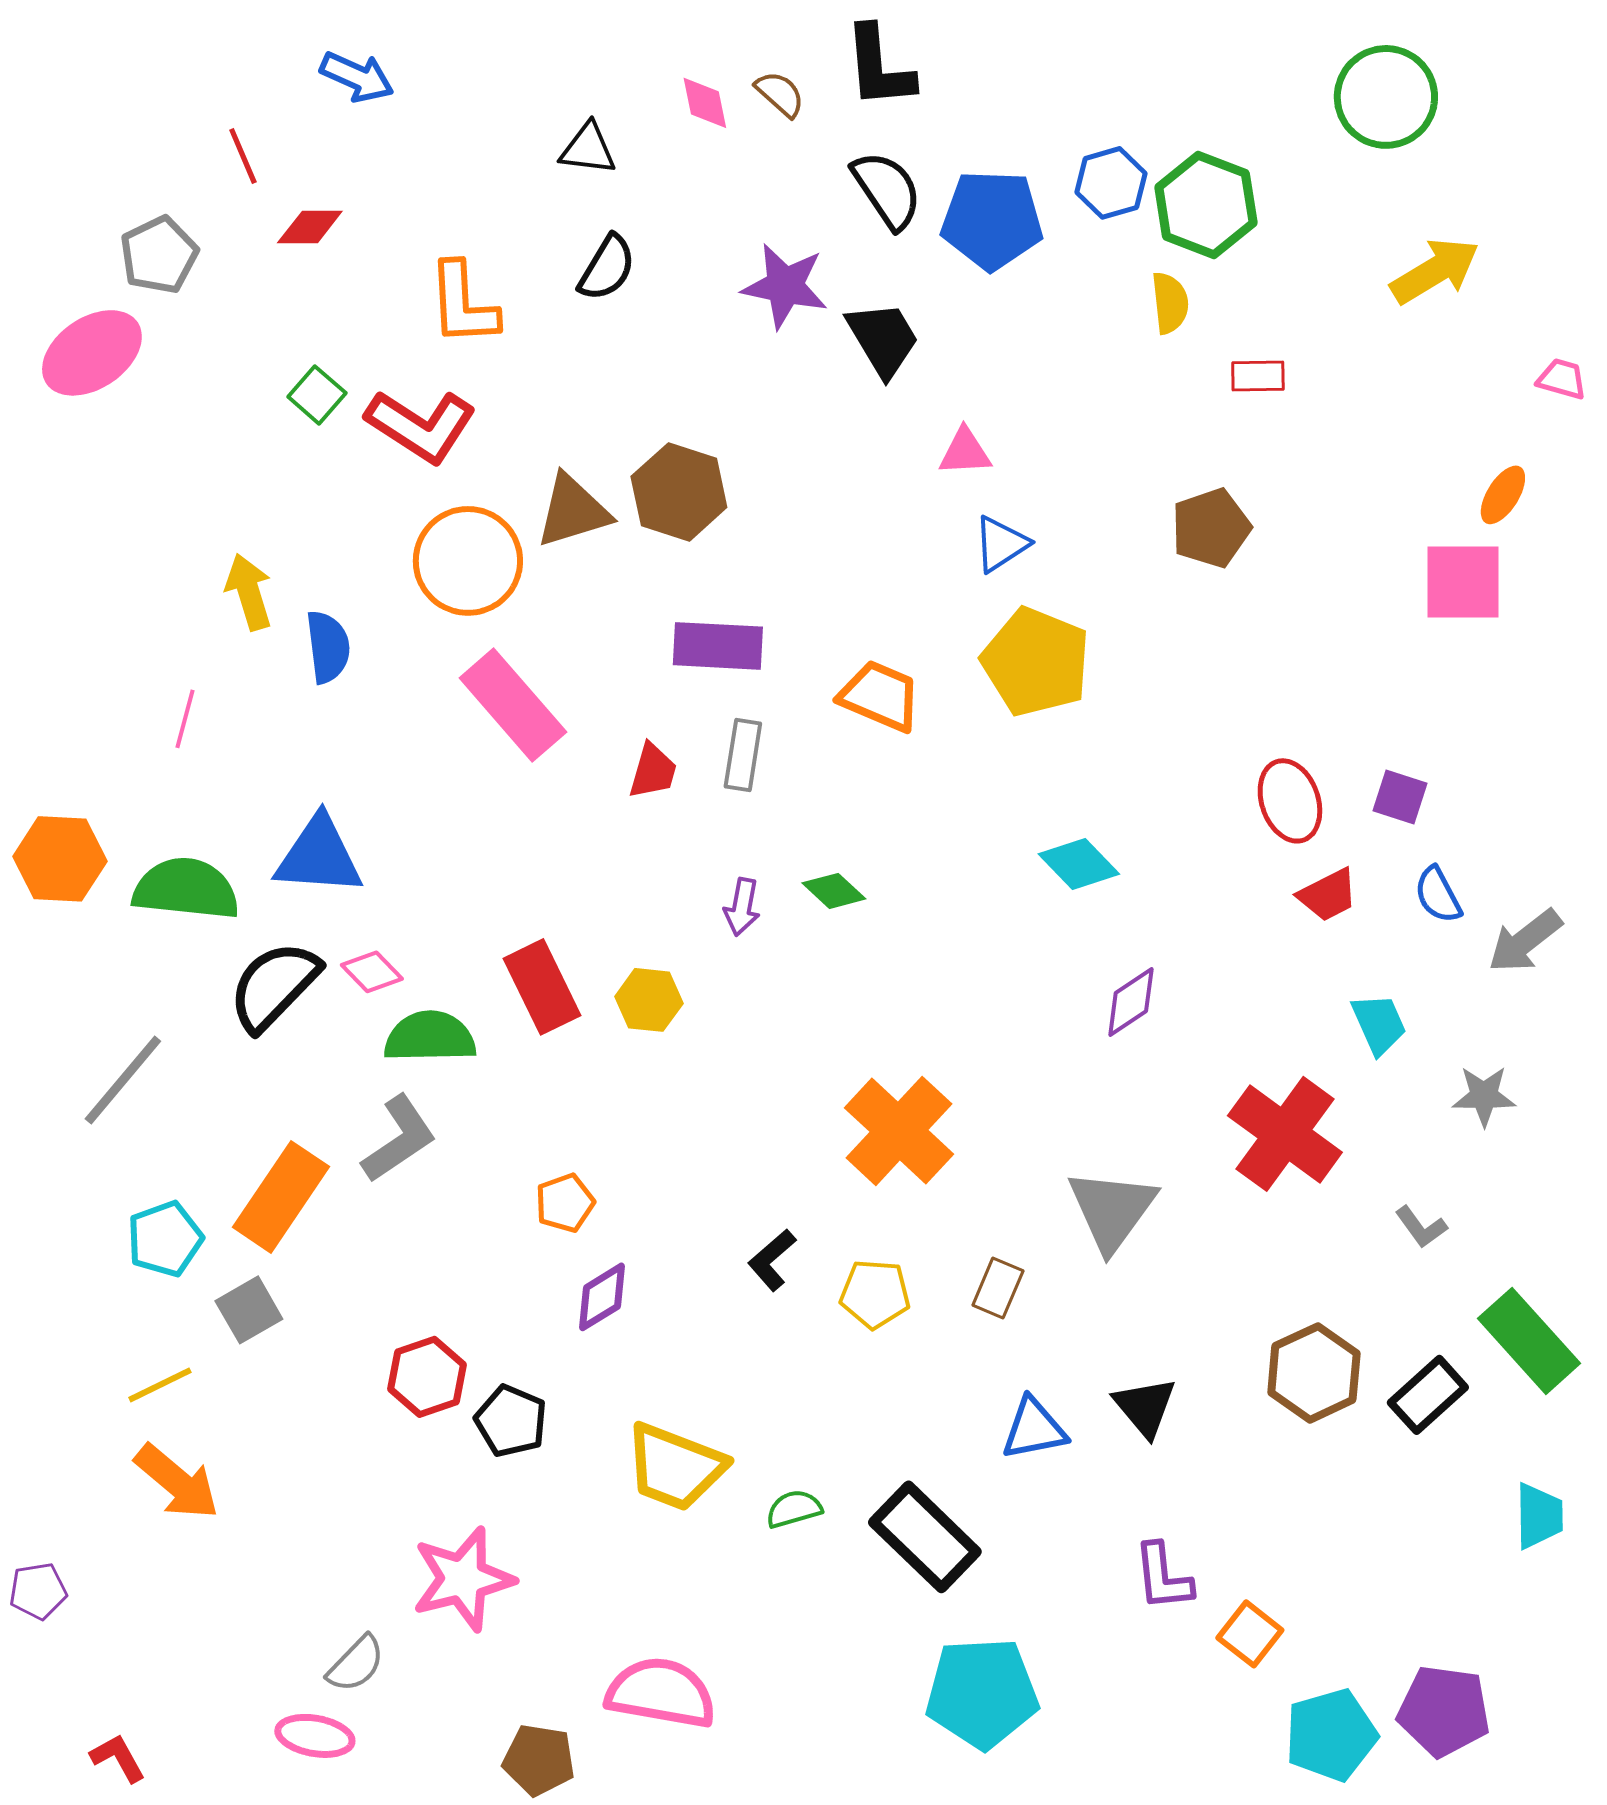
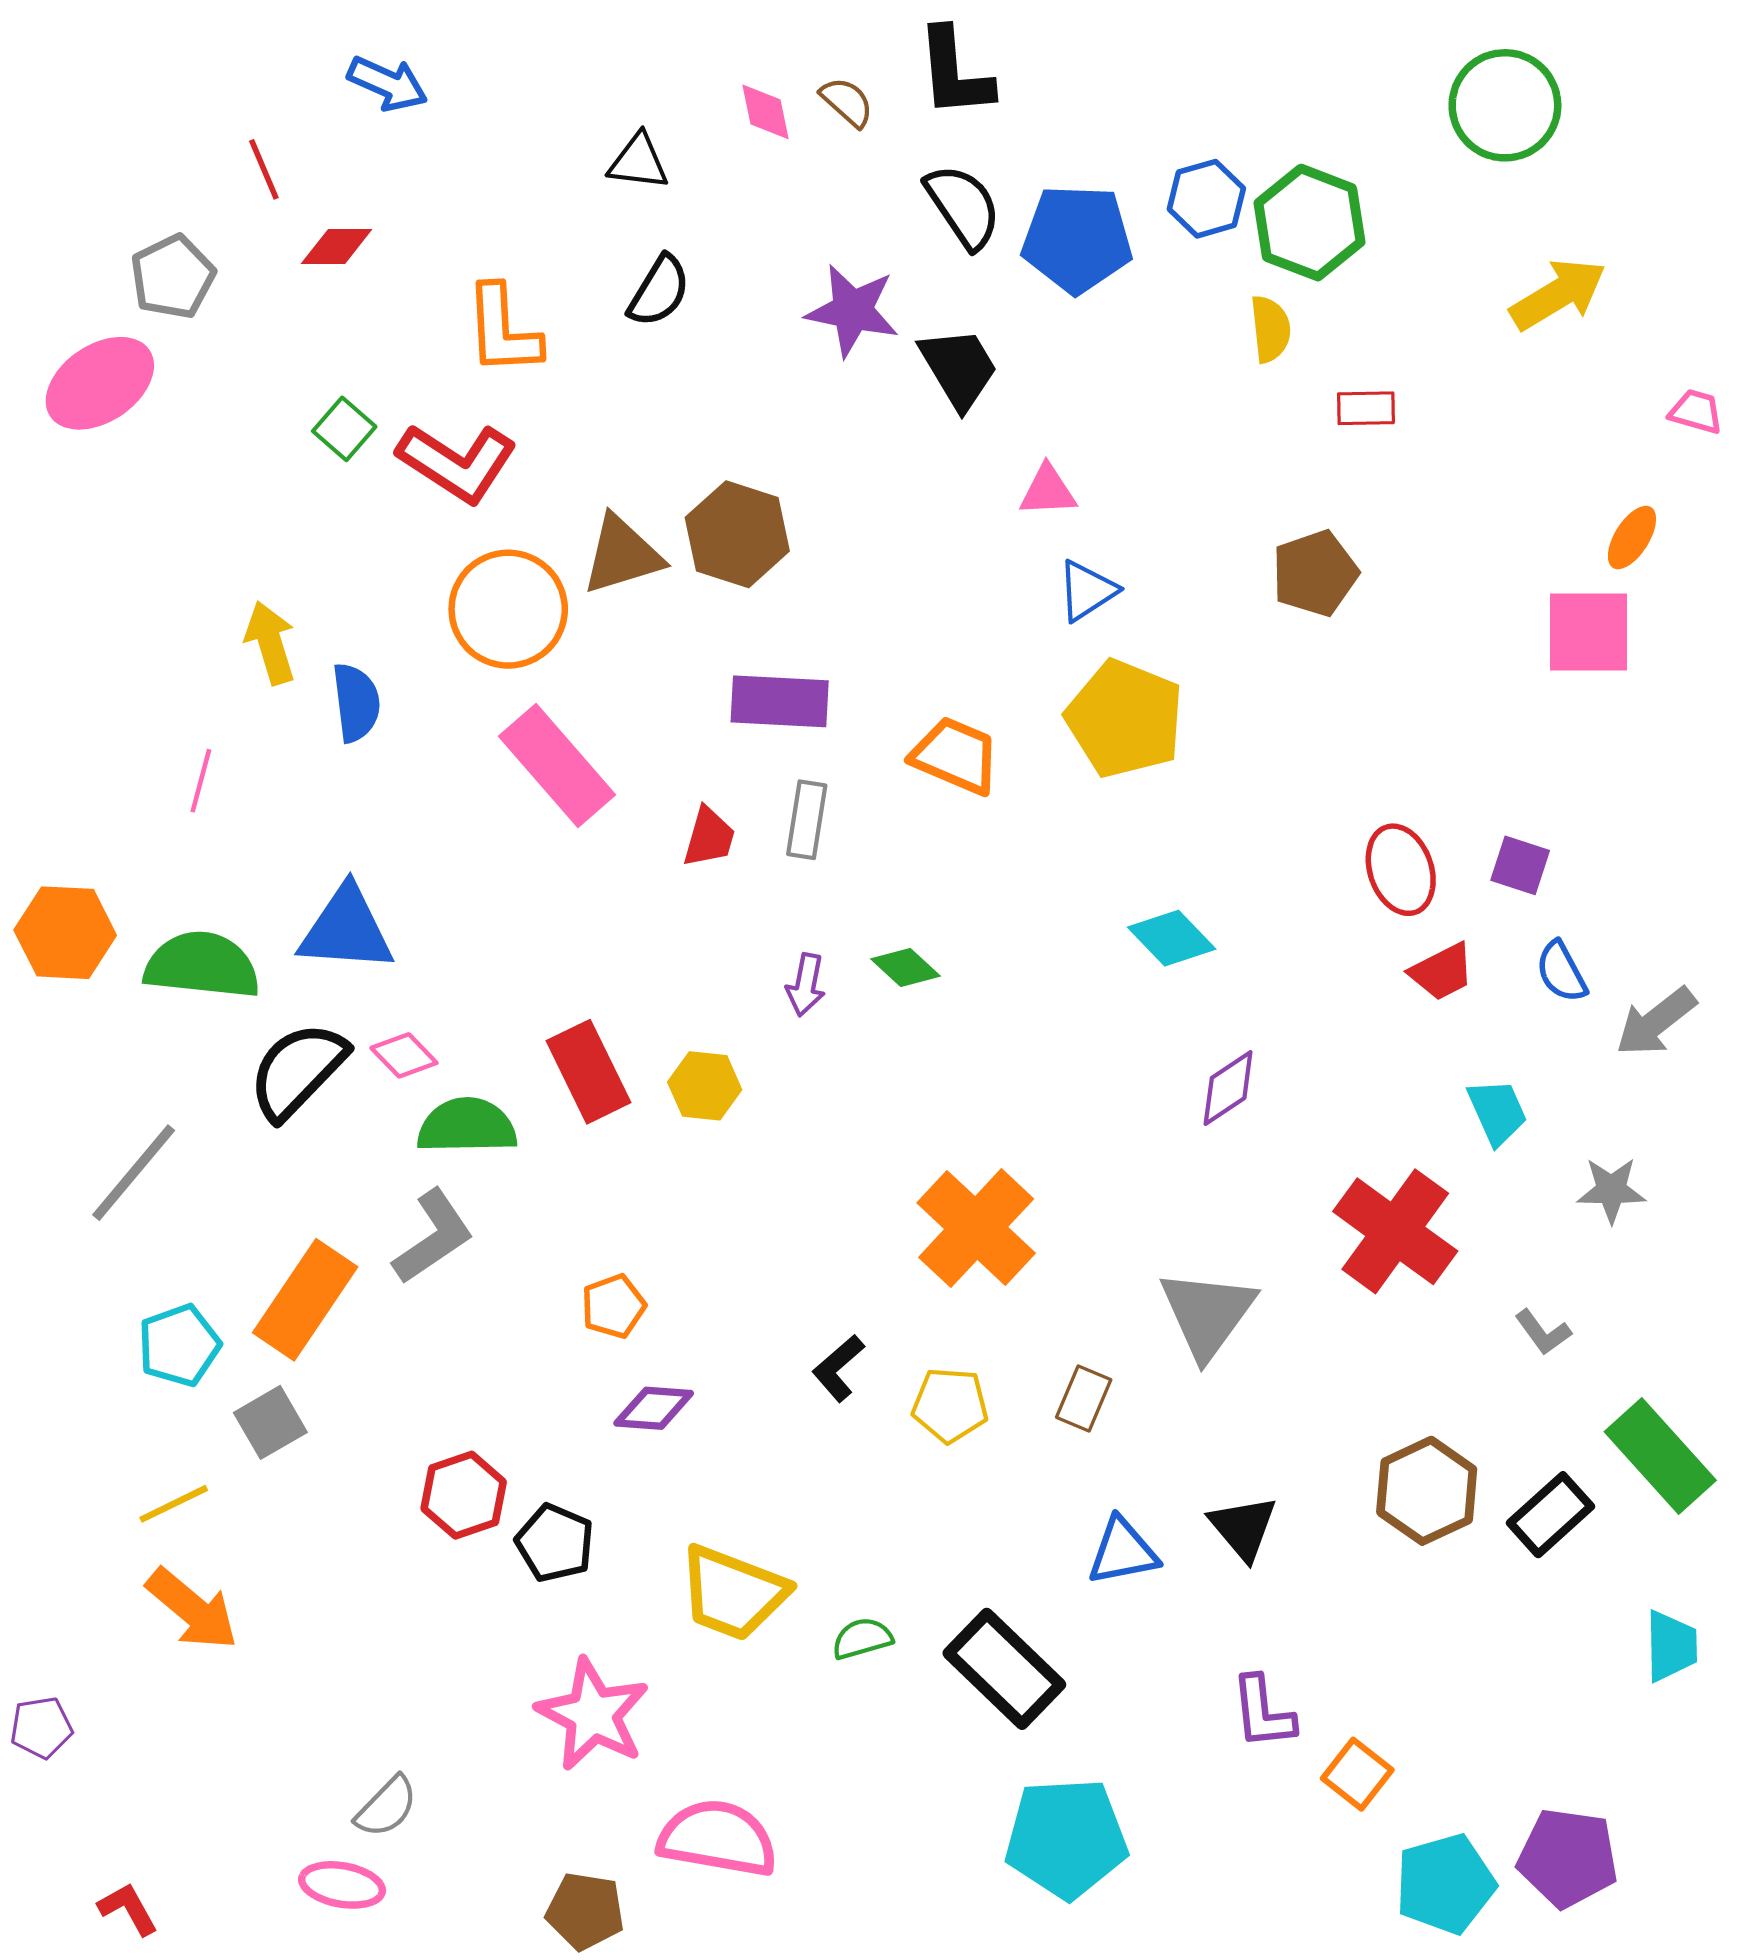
purple diamond: (602, 1297) -> (654, 1408), turned 36
pink star: (463, 1579) -> (593, 1714), moved, turned -30

